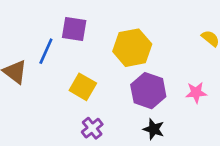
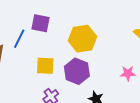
yellow square: (83, 87) -> (45, 66), turned -30
purple hexagon: (148, 91) -> (77, 71), moved

